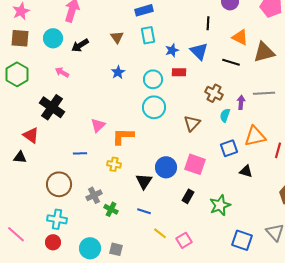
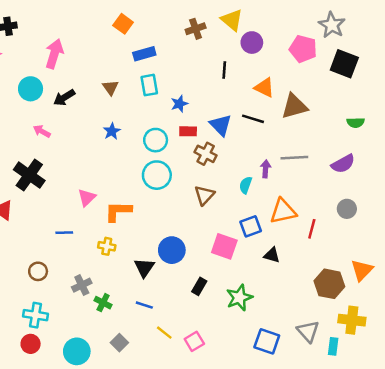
blue triangle: (199, 51) -> (221, 125), moved
brown cross: (214, 93) -> (206, 154), moved
pink square: (195, 164) -> (224, 246), moved
brown circle: (59, 184) -> (38, 271), size x0.6
gray square: (116, 249) -> (119, 343), moved, turned 32

